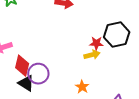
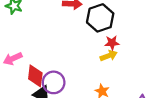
black hexagon: (117, 35) -> (100, 18), moved

